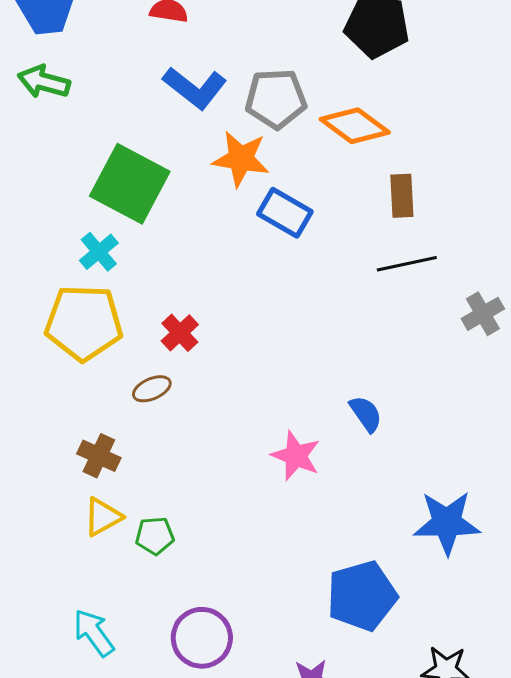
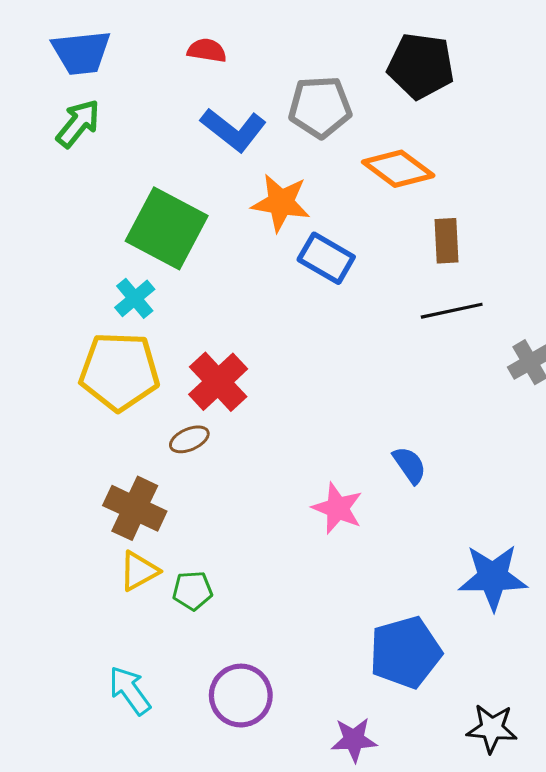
green arrow: (44, 82) -> (78, 123), turned 114
gray pentagon: (276, 99) -> (320, 107), moved
red cross: (180, 333) -> (218, 382), size x1.5
brown cross: (99, 456) -> (135, 508), size x1.4

